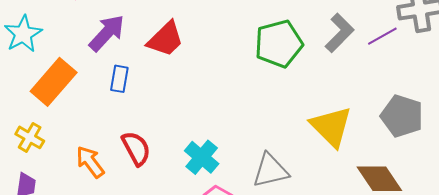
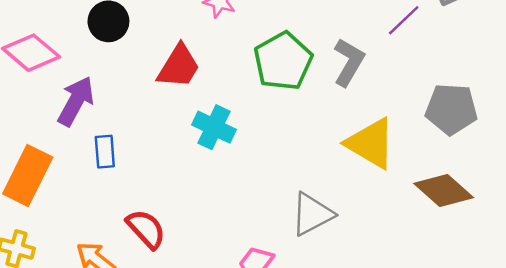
gray L-shape: (340, 33) -> (349, 62), moved
red trapezoid: (166, 39) -> (179, 66), moved
cyan cross: (202, 157) -> (214, 127), moved

